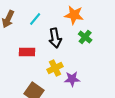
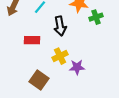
green cross: (85, 37) -> (96, 17), moved, turned 32

